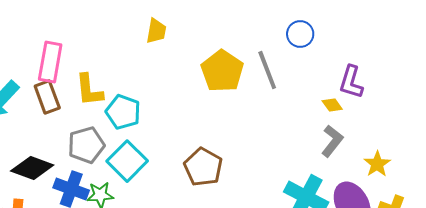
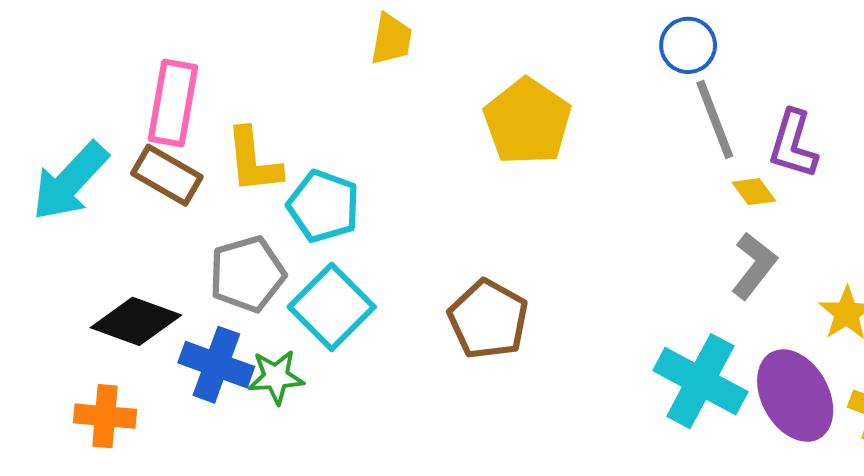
gray line: (267, 70) -> (715, 120), moved
brown rectangle: (47, 97) -> (167, 175), turned -40

